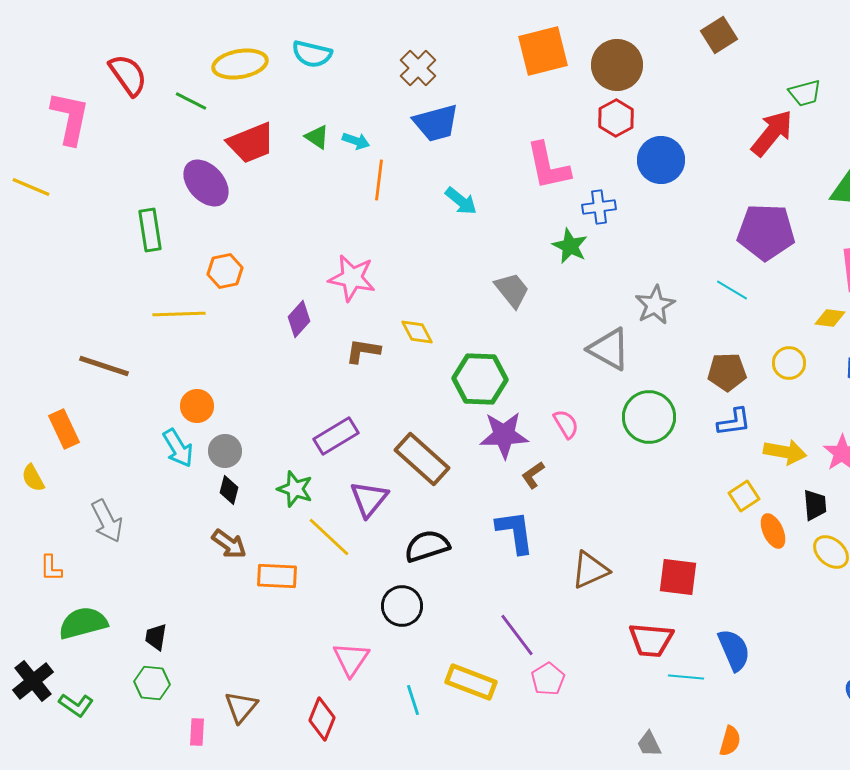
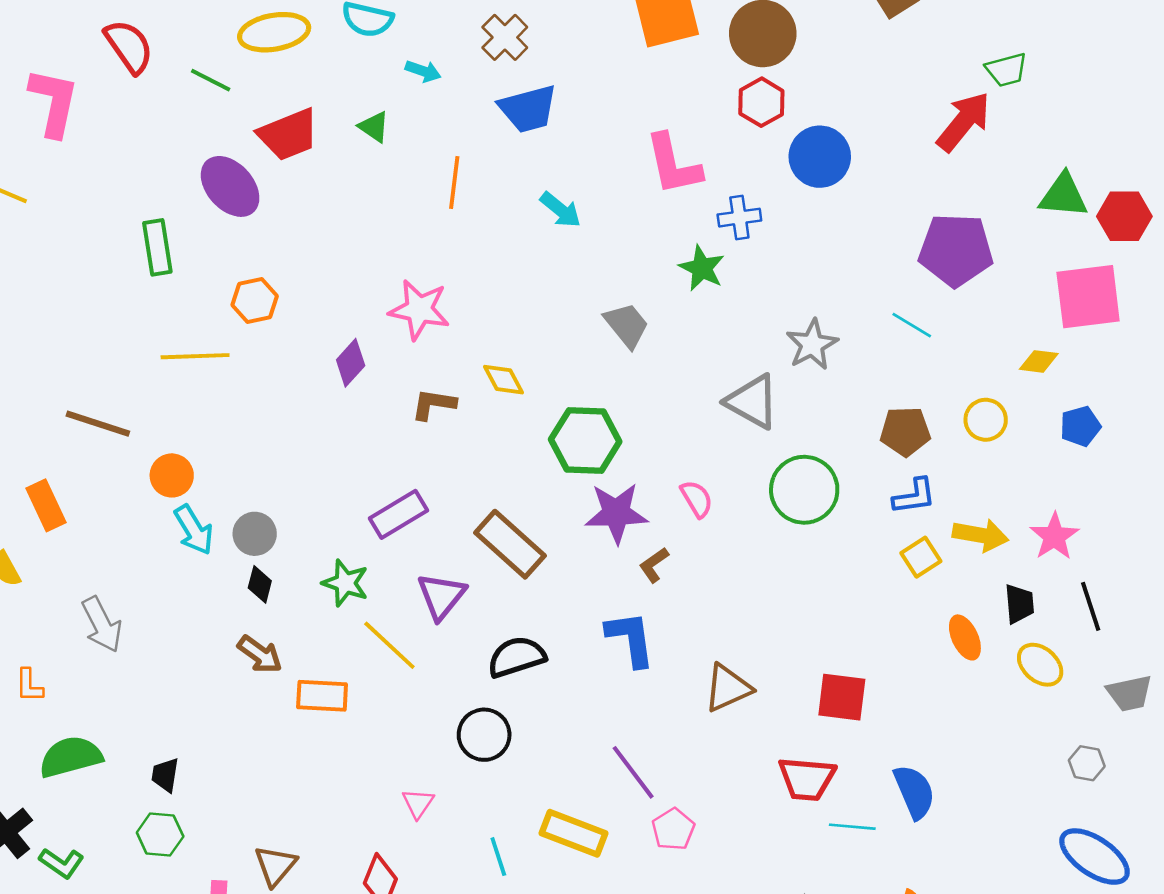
cyan arrow: (356, 141) -> (423, 71), moved
orange circle: (197, 406) -> (172, 475), moved
yellow square: (744, 496) -> (921, 557), moved
pink triangle: (351, 659) -> (418, 803), size x0.7

